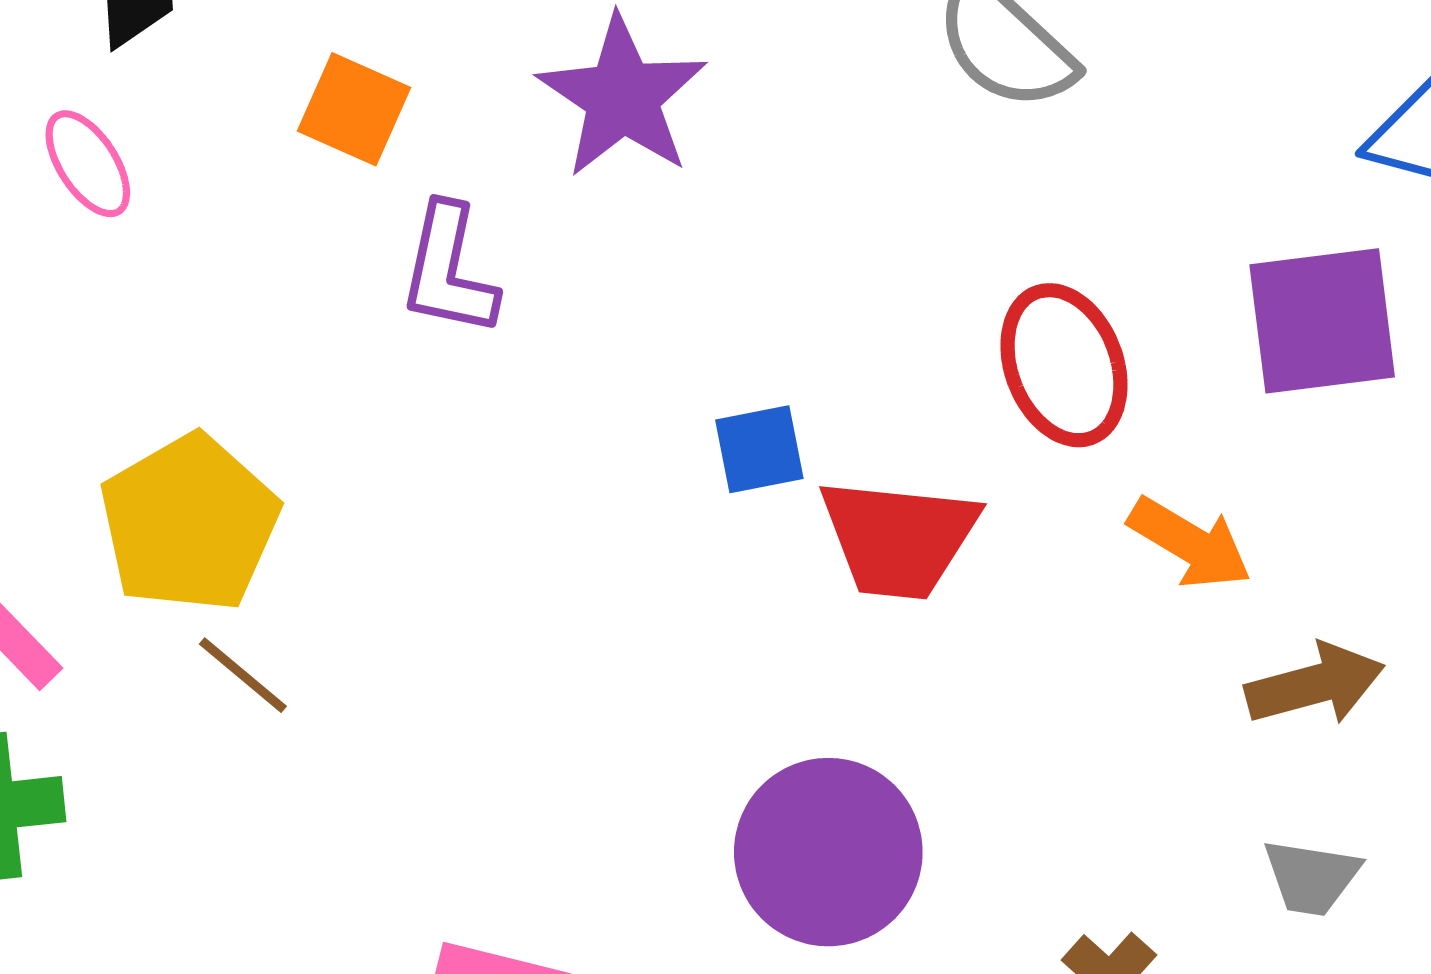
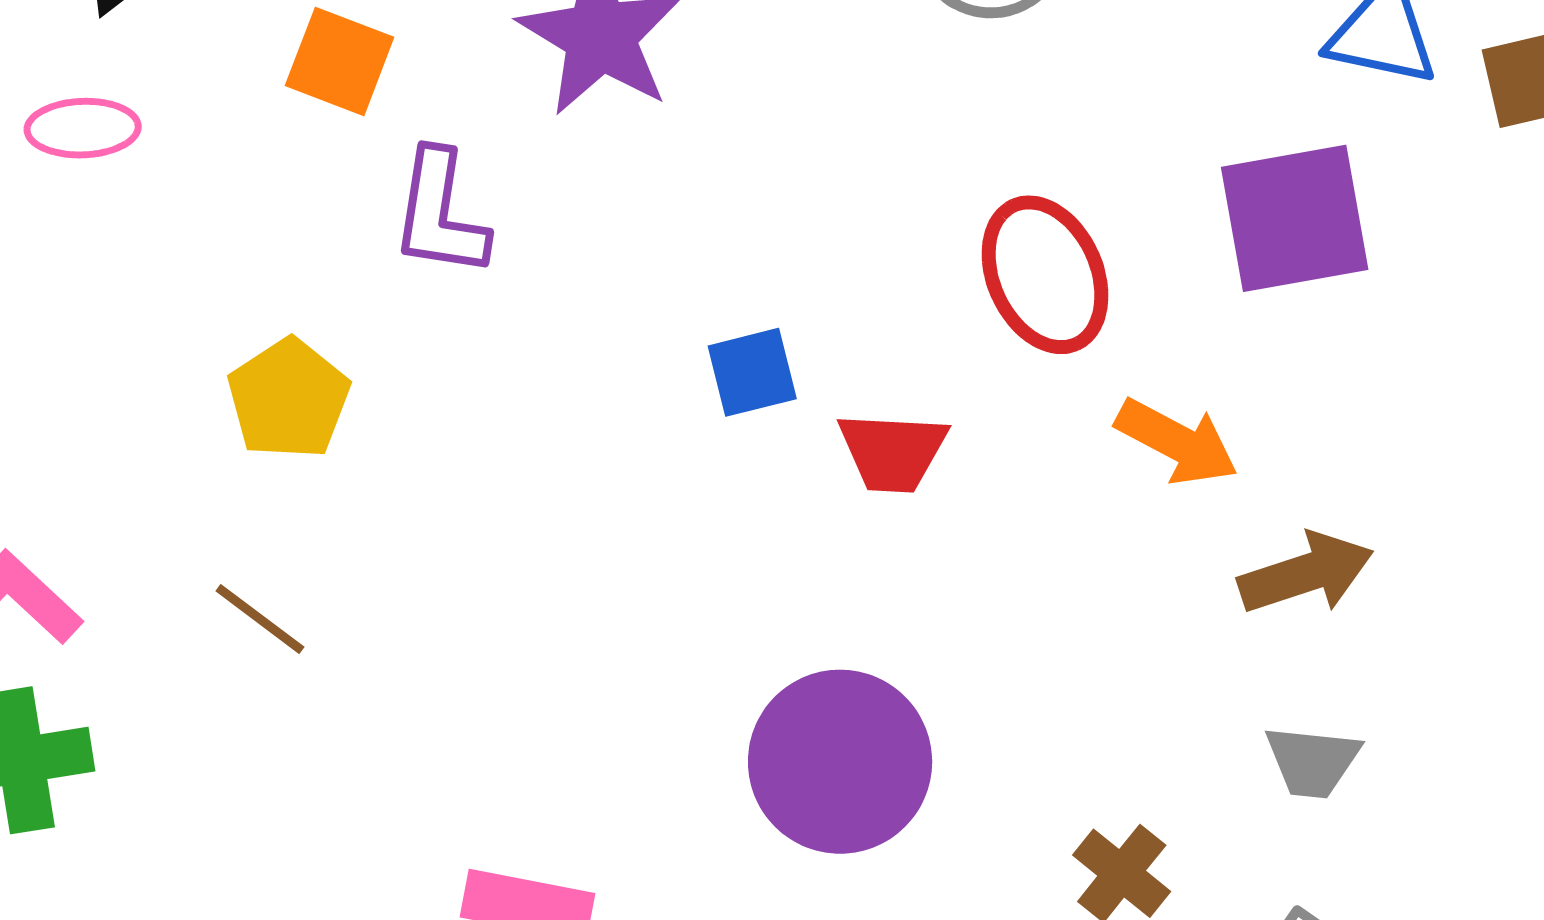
pink ellipse: (88, 164) -> (83, 128), turned -56
yellow pentagon: (189, 523) -> (289, 399), moved, size x0.7
red trapezoid: (899, 538) -> (893, 452), size x0.7

